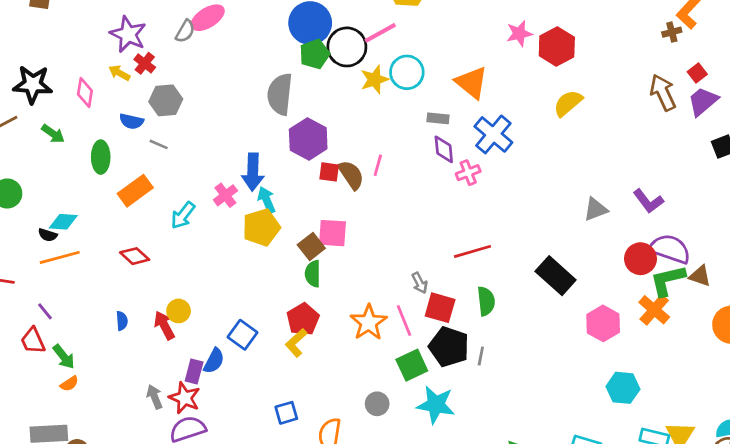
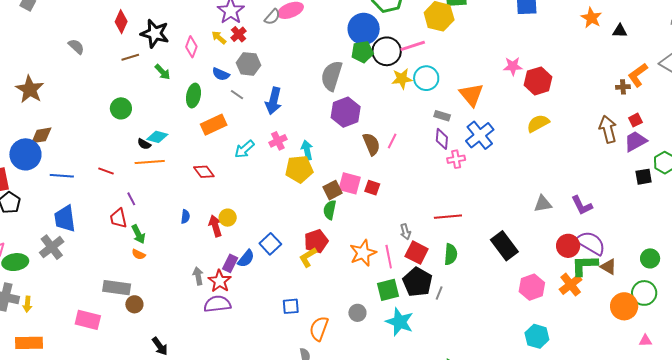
blue arrow: (253, 172) -> (274, 101), moved
red square: (329, 172) -> (372, 188), moved
orange semicircle: (69, 384) -> (139, 254), turned 48

